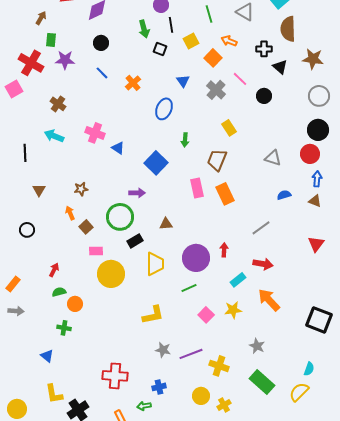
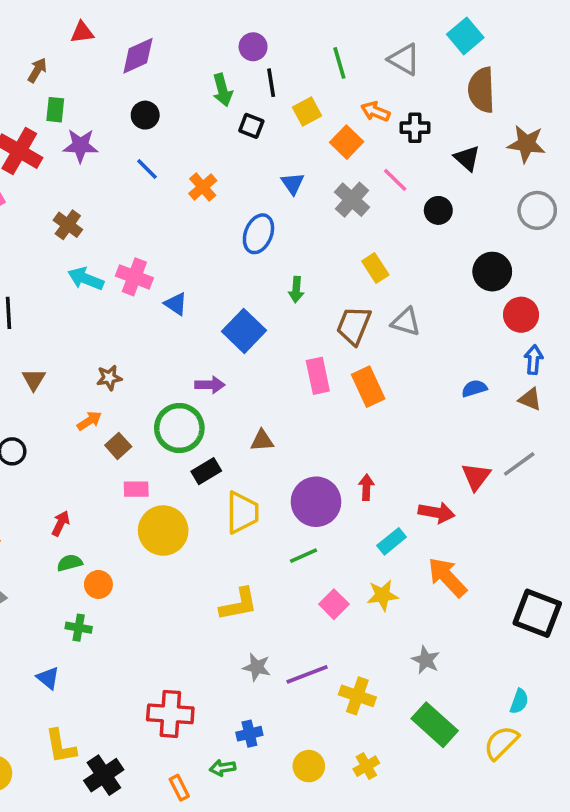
black cross: (264, 49) -> (415, 128), moved
black circle: (318, 130) -> (492, 272), moved
cyan arrow: (54, 136) -> (86, 279), moved
gray triangle: (273, 158) -> (406, 322), moved
orange arrow: (70, 213) -> (89, 421), turned 80
gray line: (261, 228) -> (519, 464), moved
red triangle: (316, 244) -> (476, 477), moved
yellow circle: (201, 396) -> (309, 766), moved

